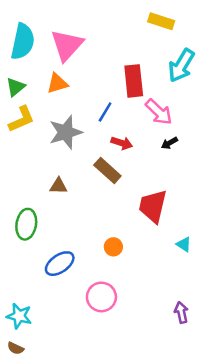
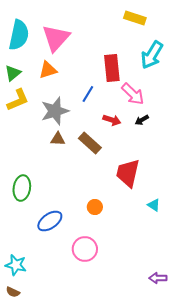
red arrow: (122, 143) -> (112, 120), moved
brown triangle: (58, 186) -> (58, 139), moved
purple arrow: (181, 312) -> (158, 278), moved, turned -78

